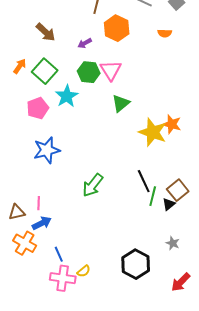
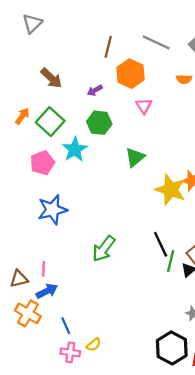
pink triangle: (111, 70) -> (144, 106), moved, size x0.7
black hexagon: (136, 264) -> (172, 348), moved
pink cross: (63, 278) -> (70, 352), size x0.7

